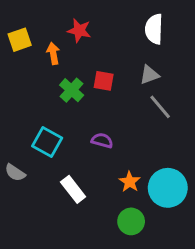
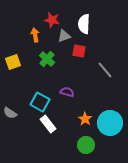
white semicircle: (154, 29) -> (84, 24), moved
yellow square: (20, 40) -> (13, 62), moved
gray triangle: (149, 75) -> (64, 36), moved
red square: (104, 81) -> (79, 51), moved
cyan square: (47, 142) -> (40, 102), moved

